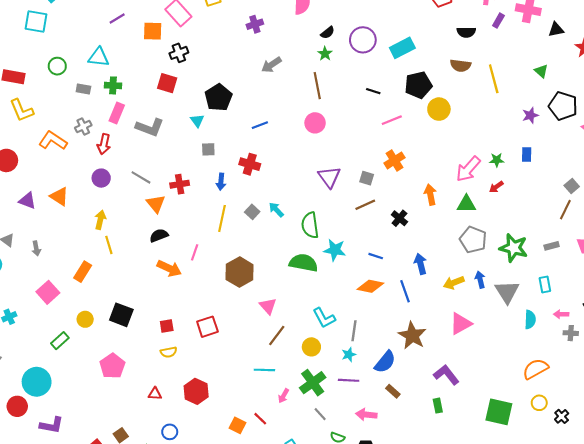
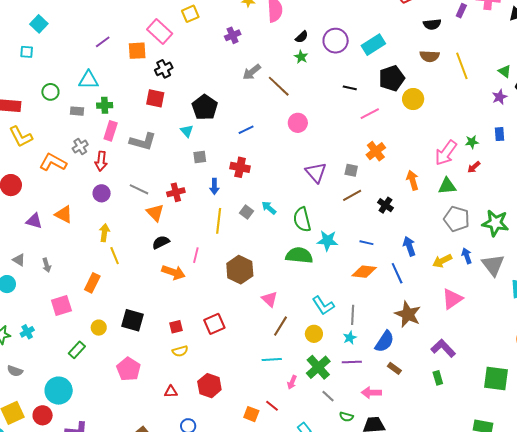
cyan square: (36, 22) -> (27, 52), size x0.6
green triangle: (541, 71) -> (505, 71), moved
brown line: (317, 86) -> (279, 86), moved, turned -30
pink square: (48, 292) -> (61, 305), turned 30

